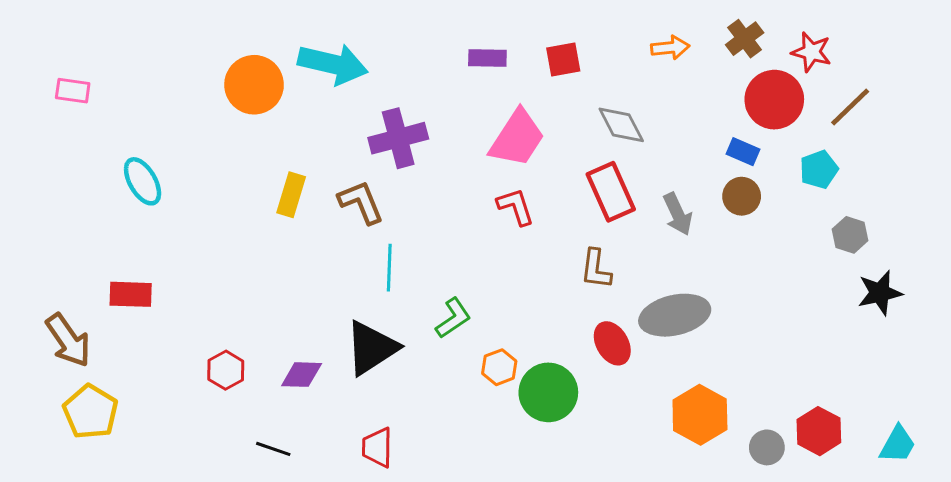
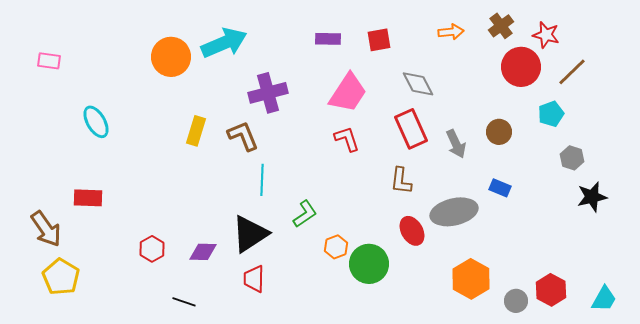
cyan arrow: (333, 64) -> (224, 43), turned -36
blue rectangle: (743, 152) -> (500, 188), moved
red trapezoid: (377, 447) -> (254, 279), moved

